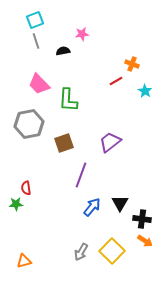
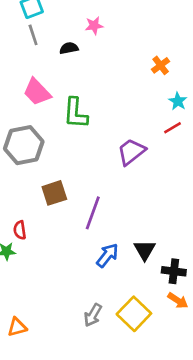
orange cross: (132, 64) -> (161, 65), turned 32
red line: (116, 81) -> (173, 128), moved
purple trapezoid: (110, 142) -> (131, 152), moved
brown square: (64, 143) -> (54, 193), moved

